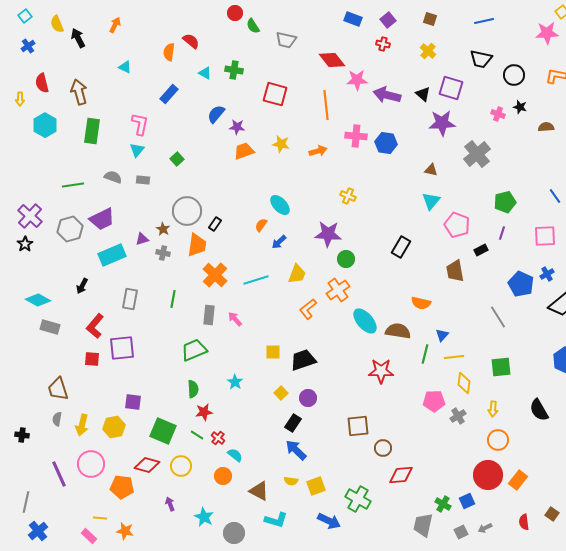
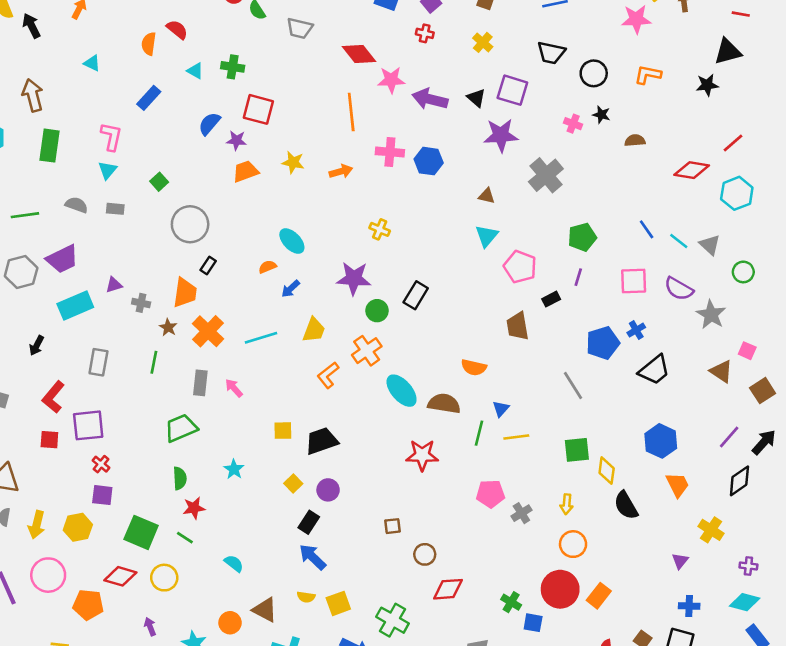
red square: (275, 94) -> (258, 109), moved
gray circle: (187, 211) -> (190, 224), moved
orange semicircle: (261, 225) -> (267, 267), turned 32
brown star: (163, 229) -> (168, 327), moved
black rectangle: (401, 247) -> (416, 295), moved
blue pentagon: (521, 284) -> (603, 343), turned 30
yellow diamond: (464, 383) -> (607, 471), moved
brown square: (358, 426) -> (392, 526), size x0.6
red cross: (218, 438) -> (101, 464), moved
orange circle: (223, 476) -> (230, 623), moved
blue square: (467, 501) -> (533, 623), turned 35
green cross: (443, 504) -> (511, 602), moved

